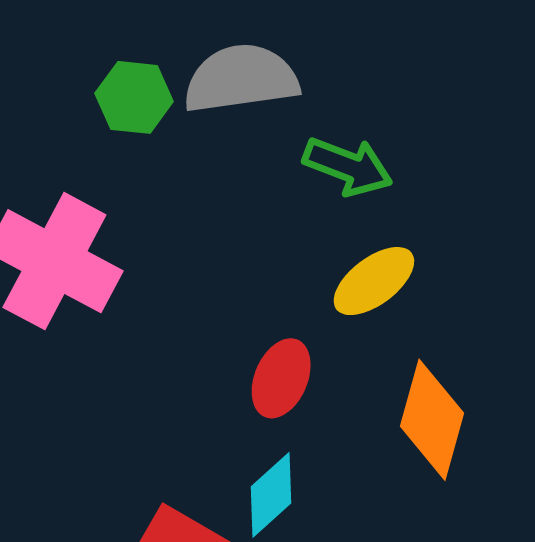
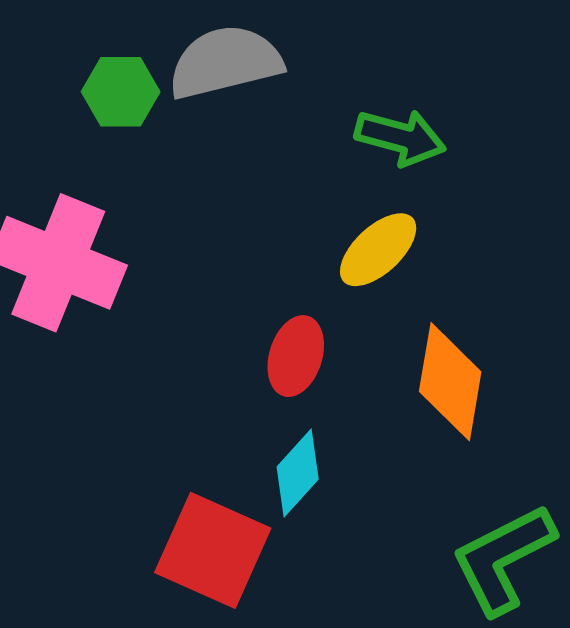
green arrow: (348, 166) -> (400, 137), moved

